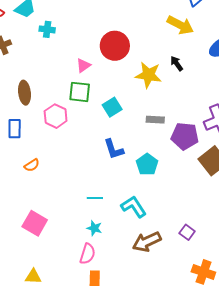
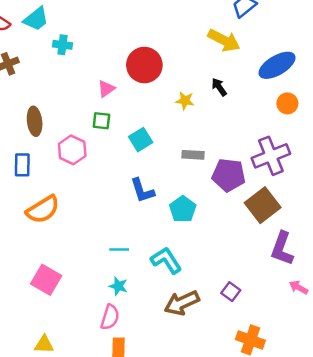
yellow star: (148, 75) -> (185, 101), size x0.6
green square: (80, 92) -> (101, 121), size x0.7
orange semicircle: (32, 165) -> (43, 209), size x1.8

